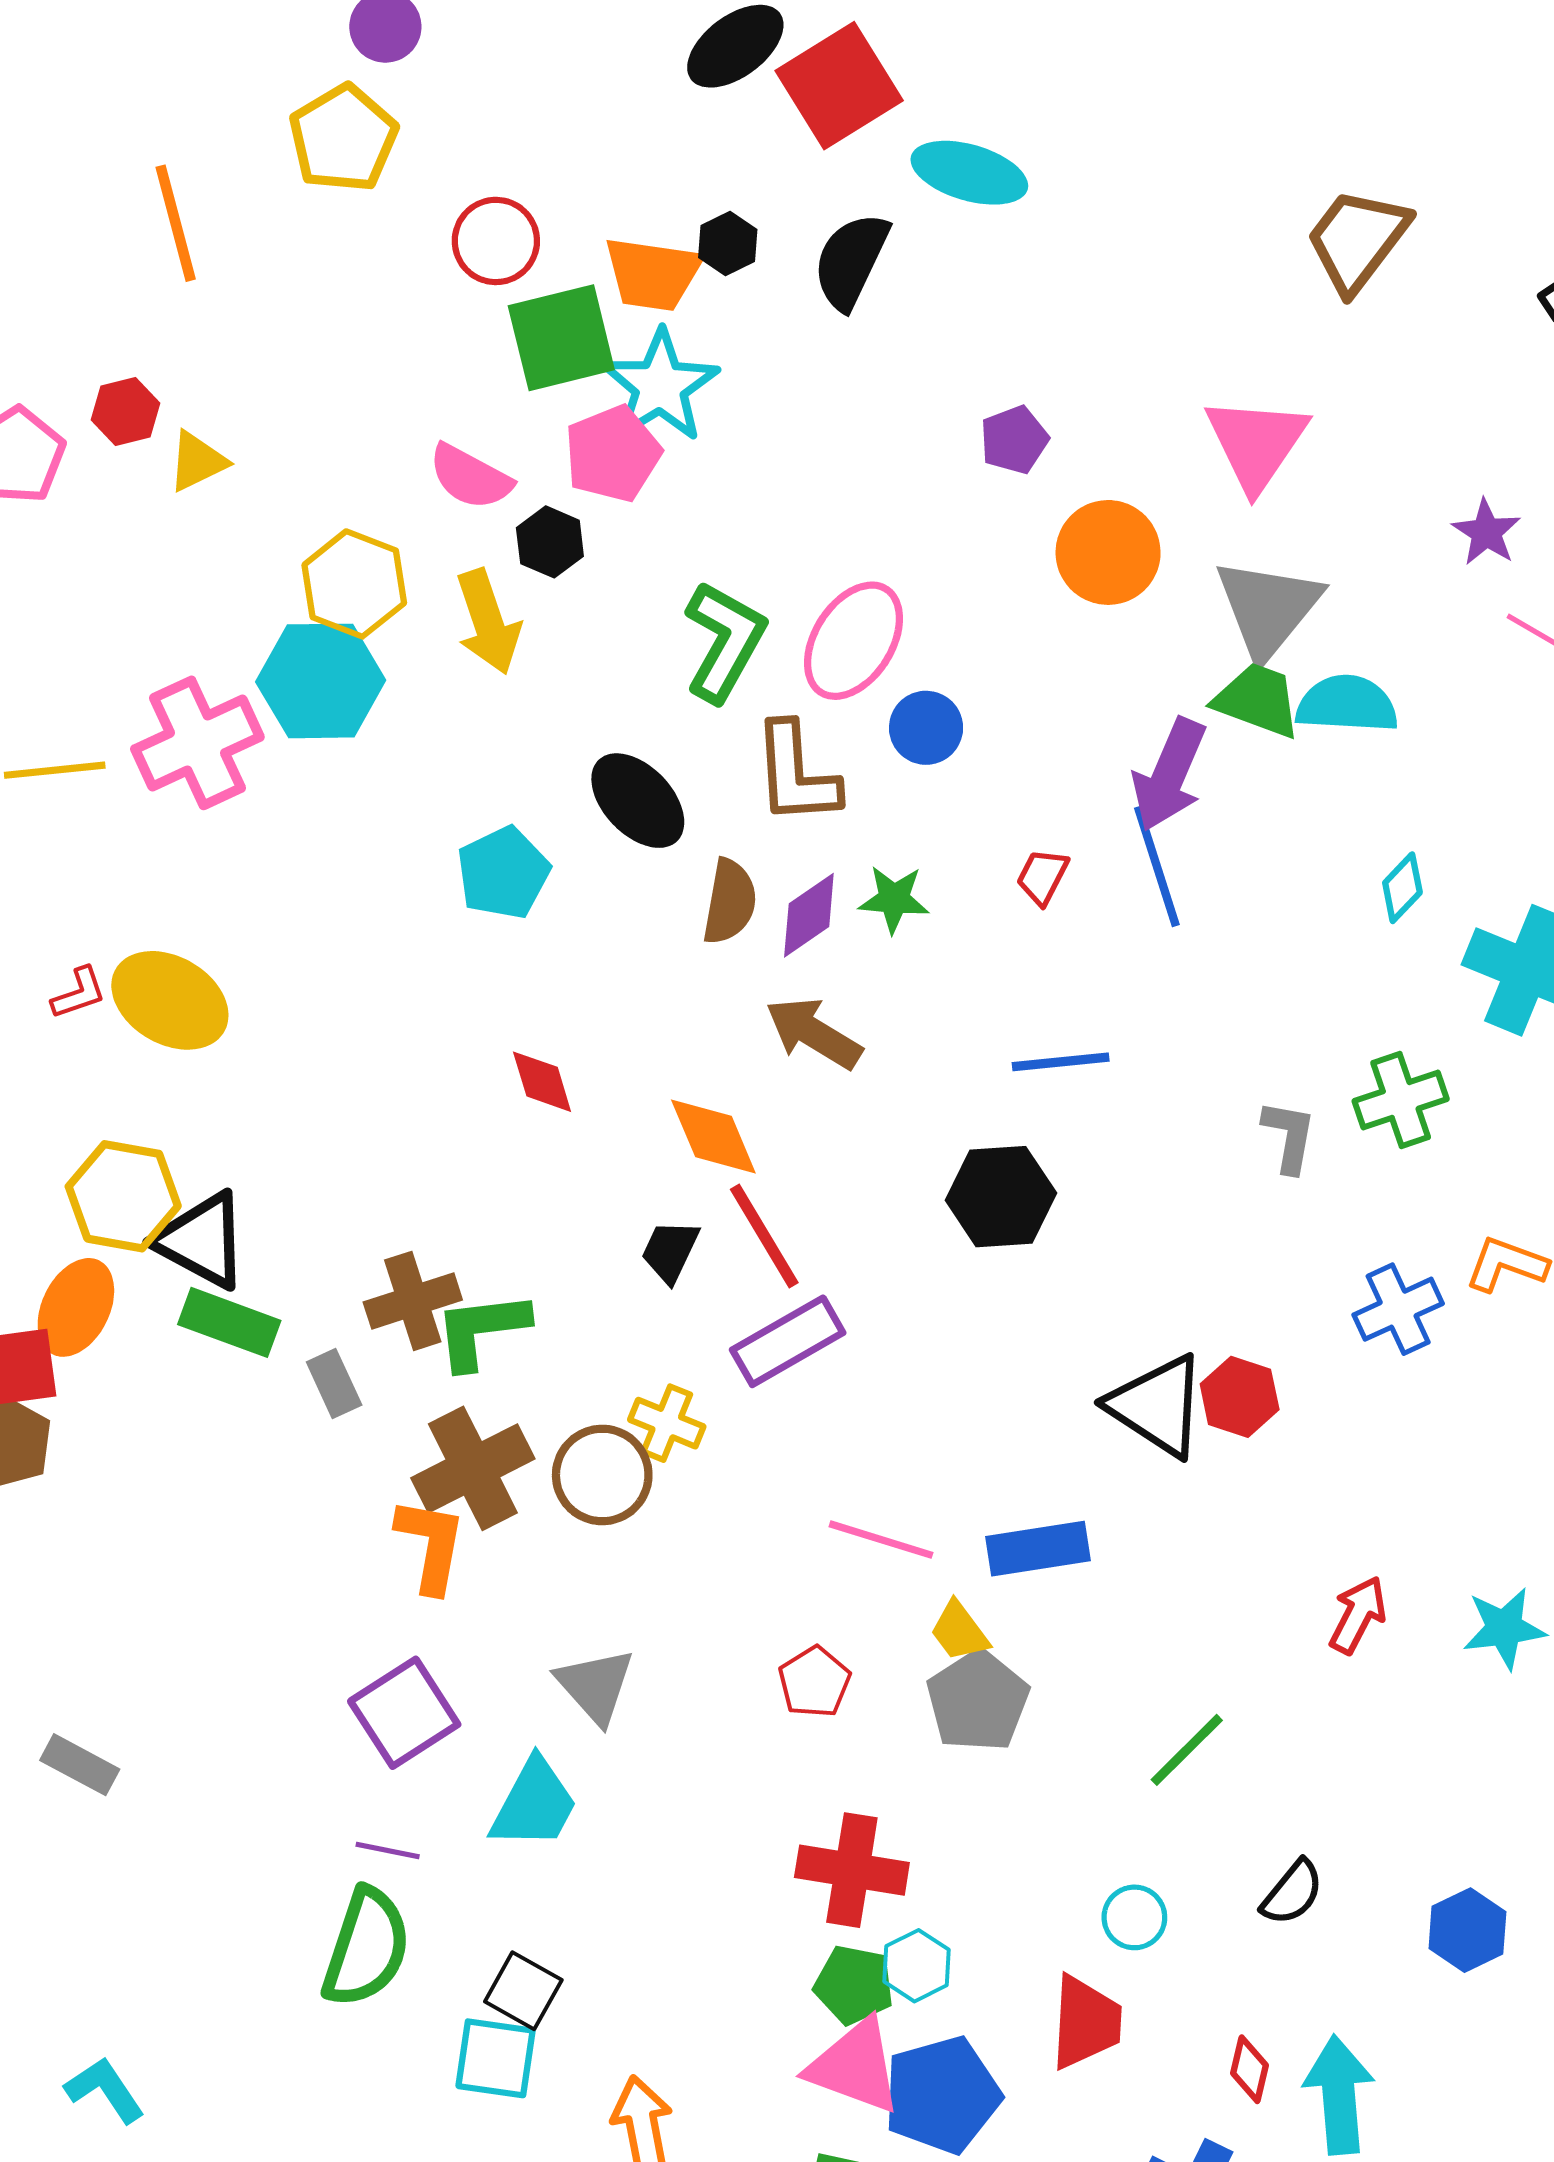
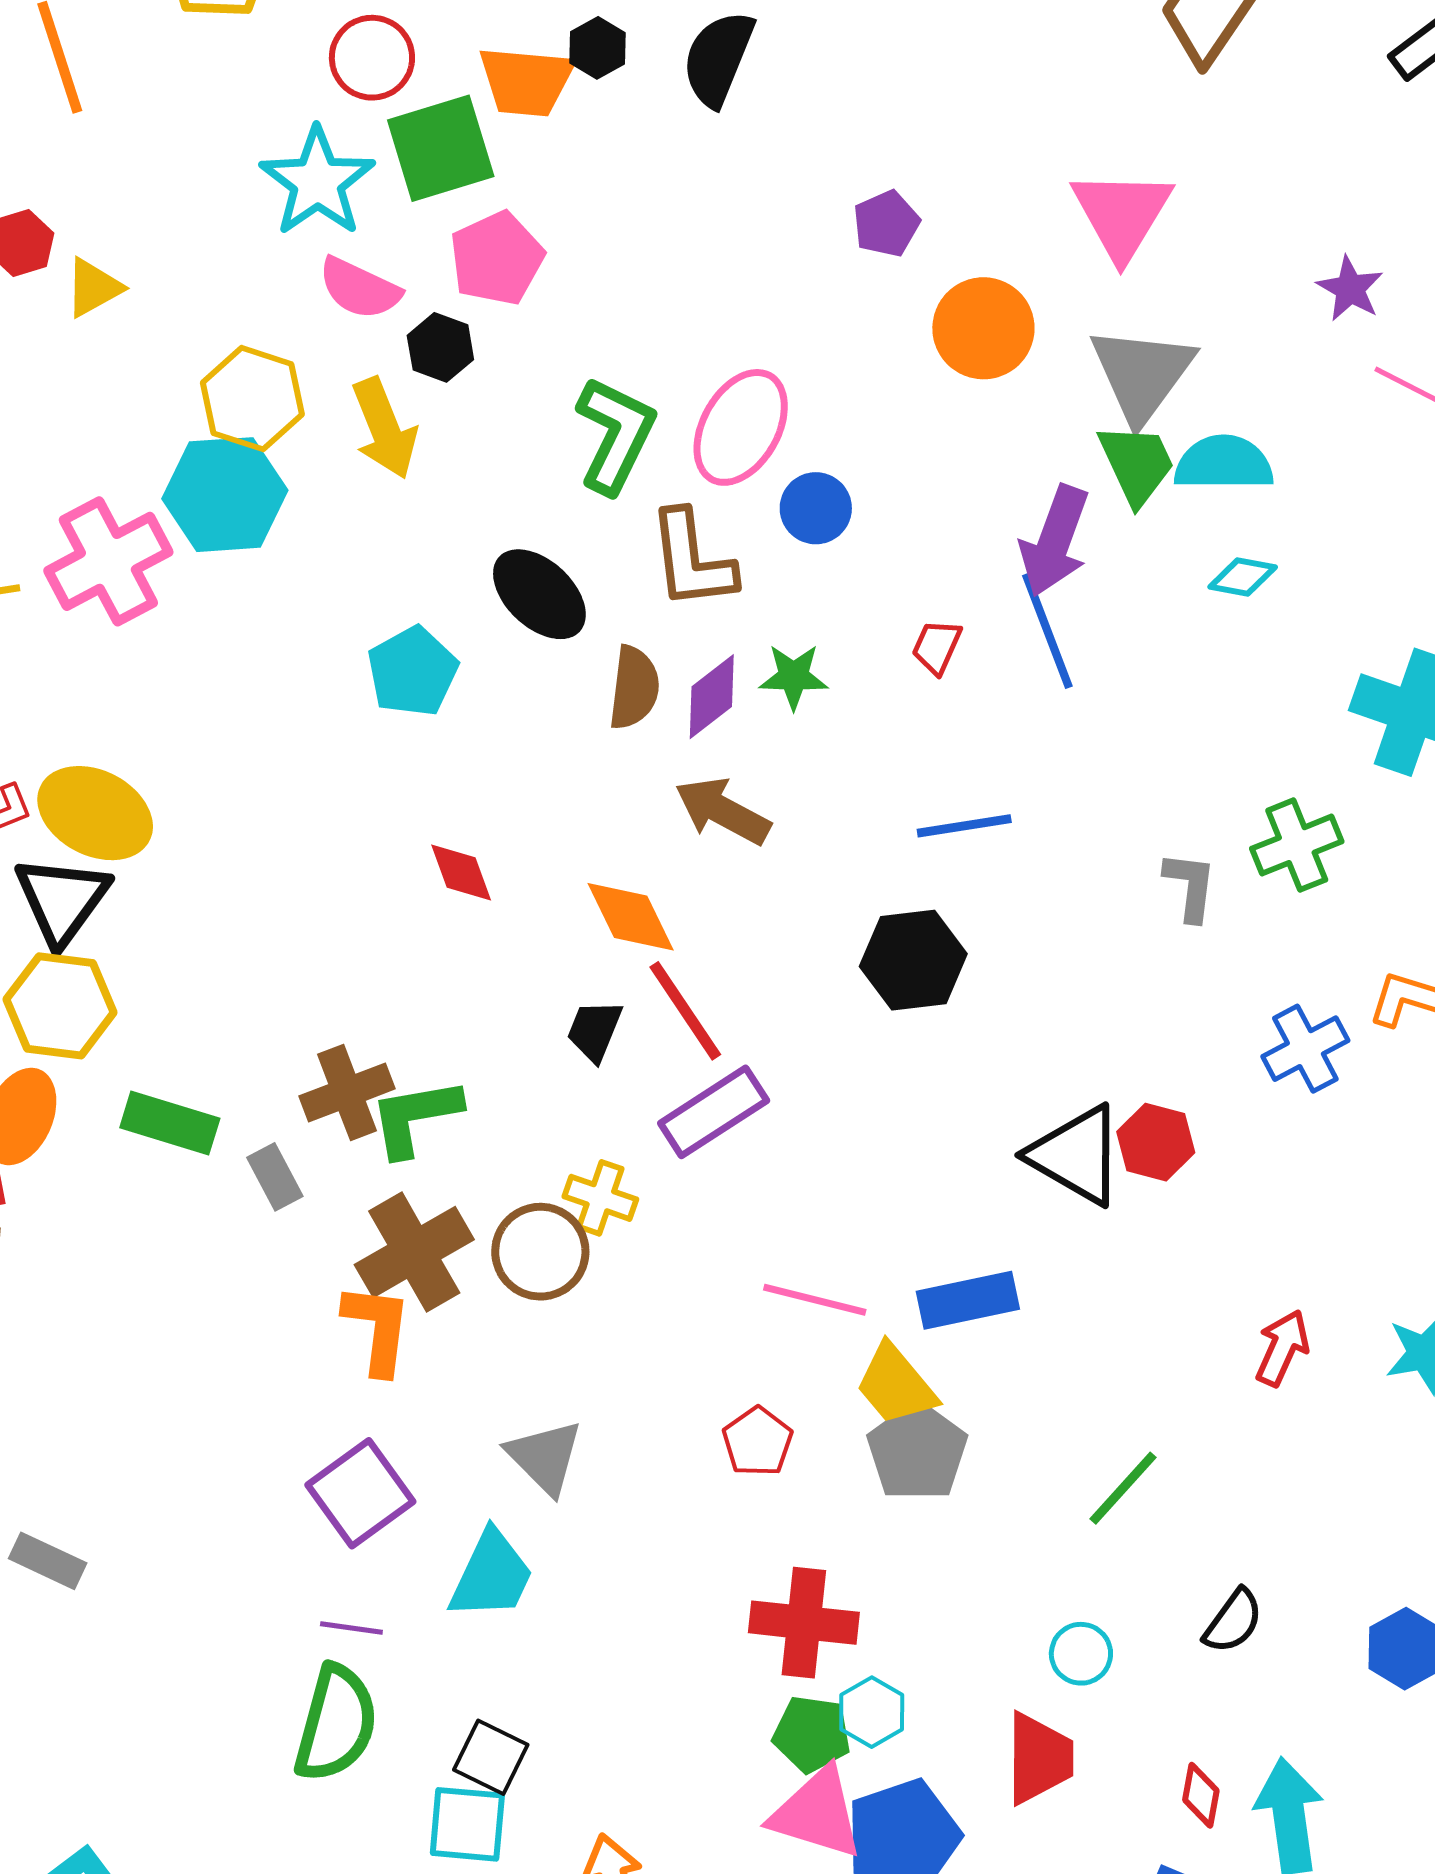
cyan star: (660, 386) -> (317, 182), moved
green trapezoid: (1258, 700) -> (1137, 464), turned 48
cyan diamond: (1402, 888) -> (1243, 577), moved, turned 60
black triangle: (202, 1241) -> (62, 900), moved, turned 41
yellow trapezoid: (959, 1631) -> (896, 1385), size x1.4

